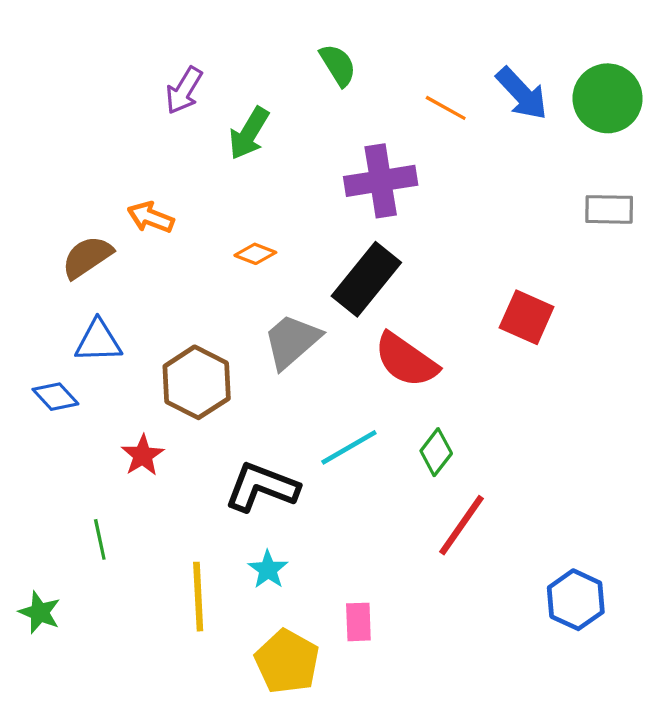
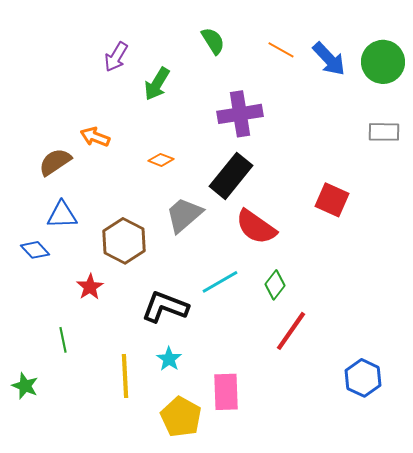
orange line: (446, 108) -> (281, 50), moved
pink rectangle: (358, 622) -> (226, 392), size x1.5

